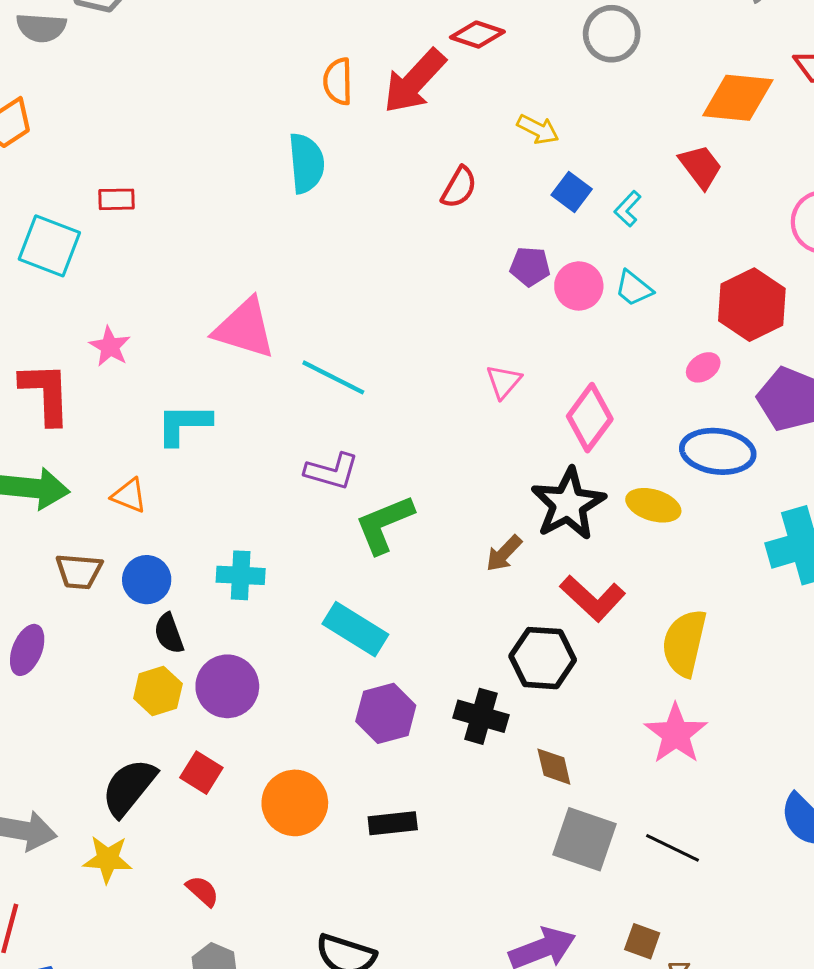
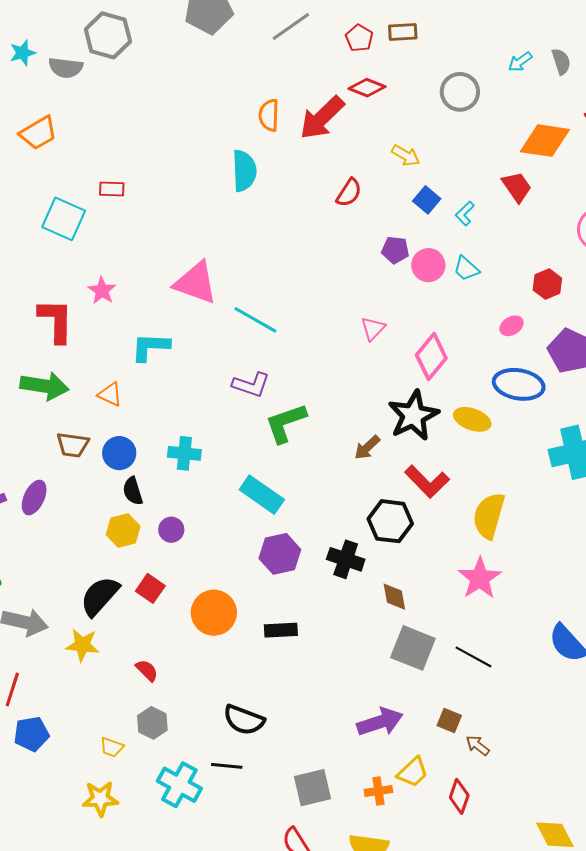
red hexagon: (752, 305) -> (547, 284), size x0.6
purple circle: (227, 686) -> (171, 530), size x0.6

